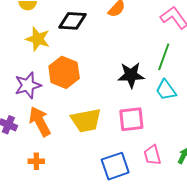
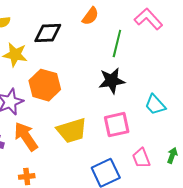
green line: (164, 57) -> (117, 44), moved
cyan trapezoid: (166, 90) -> (155, 105), moved

